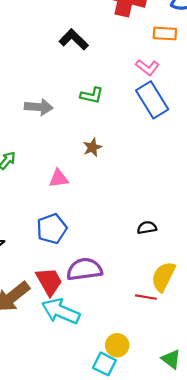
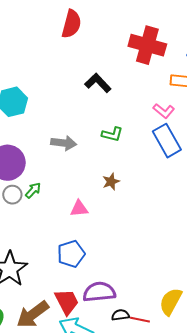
black semicircle: (147, 228) -> (120, 315), moved
red line: (146, 297) -> (140, 320), moved

